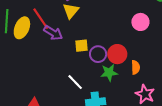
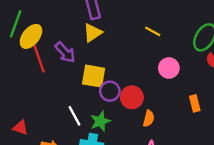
red line: (41, 19) -> (39, 59), moved
yellow square: (81, 46) -> (94, 76), size x1.5
green star: (109, 73) -> (100, 121), moved, turned -30

